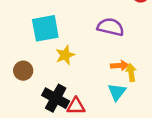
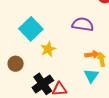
cyan square: (45, 28) -> (31, 29), turned -30
black cross: (56, 98) -> (43, 84), turned 30

